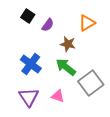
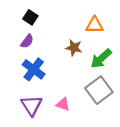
orange triangle: (87, 23) -> (95, 25), turned 30
purple semicircle: (48, 25) -> (27, 41), moved
green arrow: (66, 67) -> (101, 59), moved, turned -80

